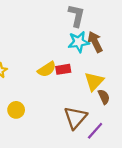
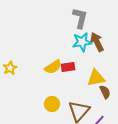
yellow triangle: (94, 81) -> (96, 78), turned 36
yellow circle: (16, 110) -> (52, 104), moved

